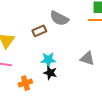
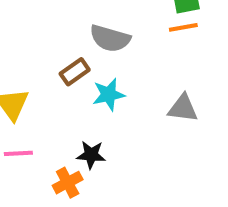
cyan star: (48, 60) -> (109, 95), moved
black star: (50, 73) -> (91, 155), moved

